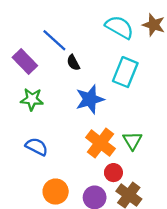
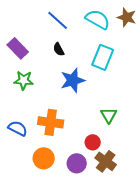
blue line: (54, 40) -> (58, 20), moved
orange cross: (100, 143) -> (51, 122), moved, turned -30
blue semicircle: (37, 147) -> (18, 128), moved

